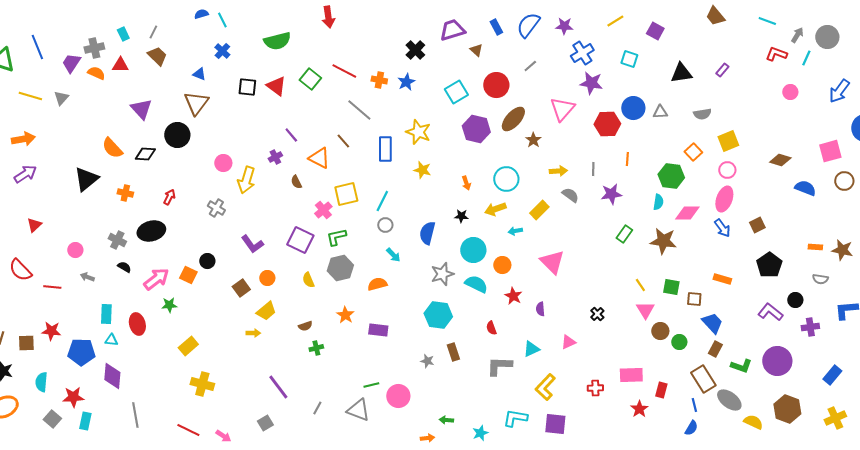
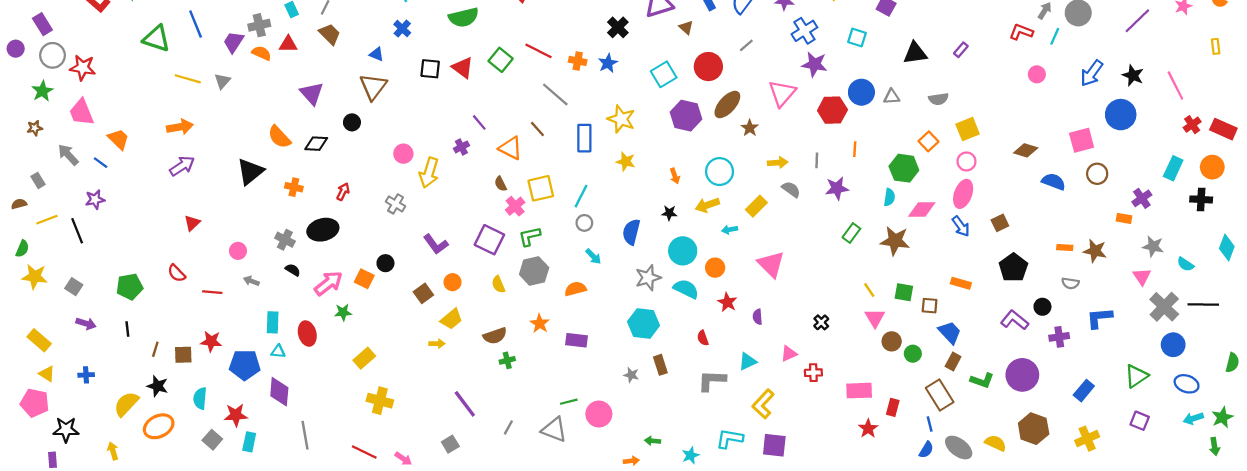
black circle: (177, 135) -> (352, 122), size x0.6
brown semicircle: (296, 182) -> (501, 184), moved
red semicircle: (20, 270) -> (177, 273), size x0.7
brown semicircle: (305, 326) -> (495, 336), size x1.5
red cross: (595, 388) -> (813, 373), moved
gray ellipse: (729, 400) -> (959, 448), moved

